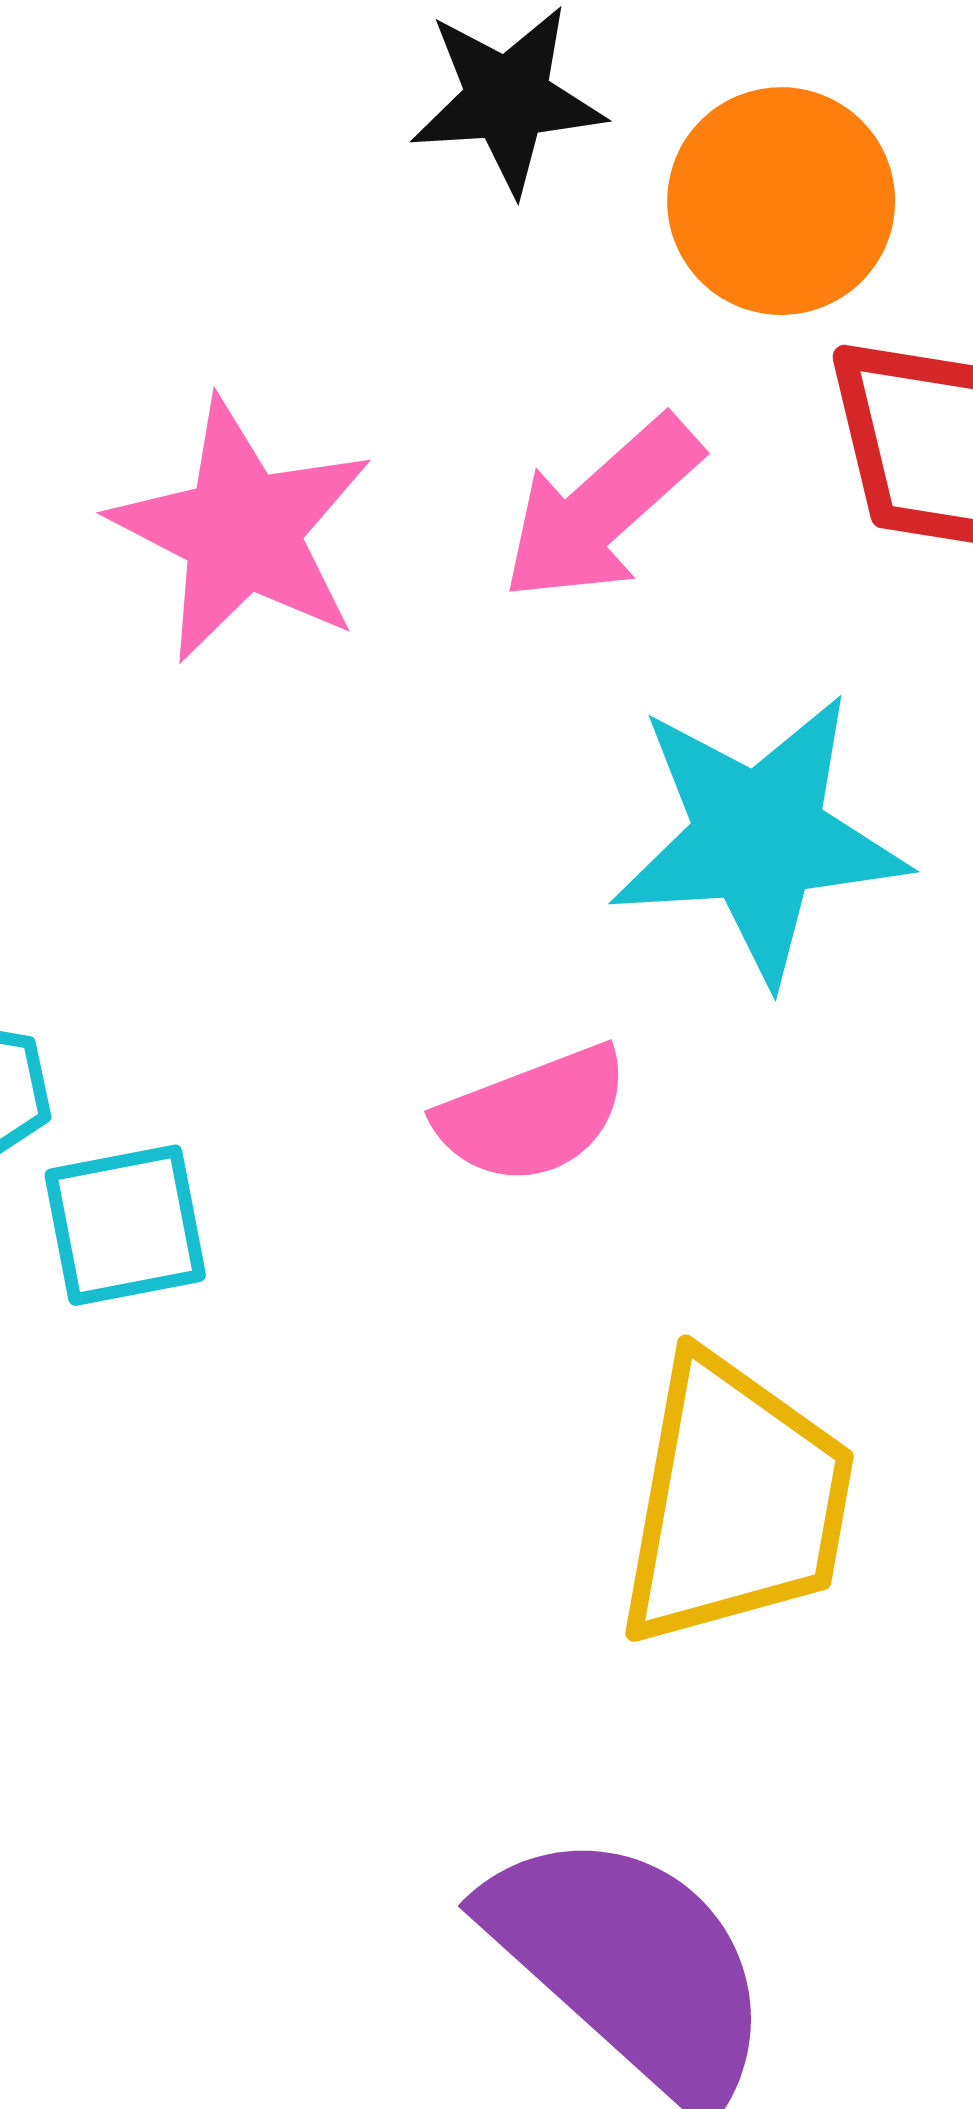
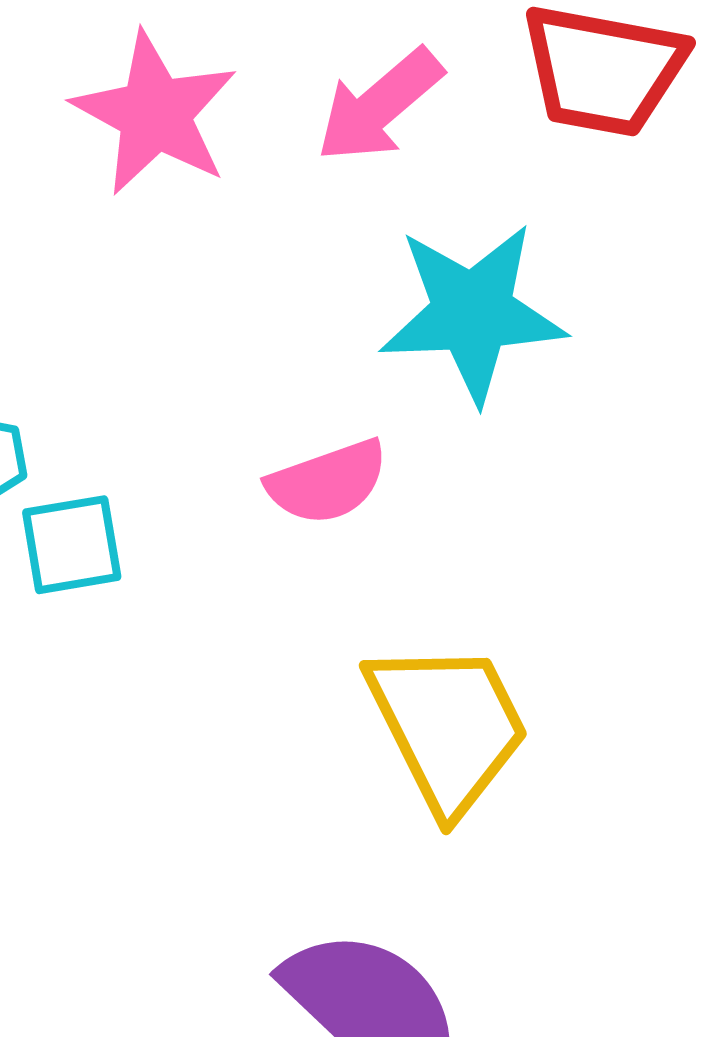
yellow trapezoid: (735, 1502) -> (448, 726), turned -38

